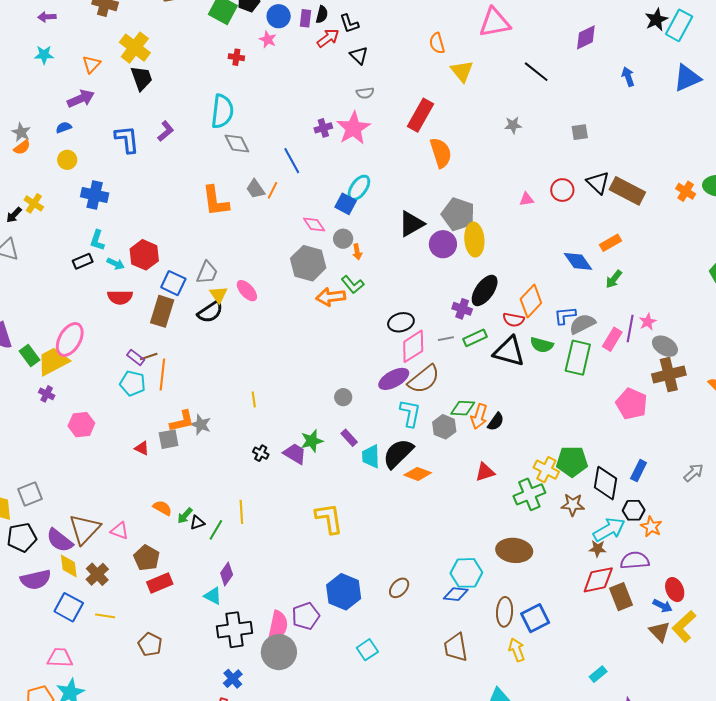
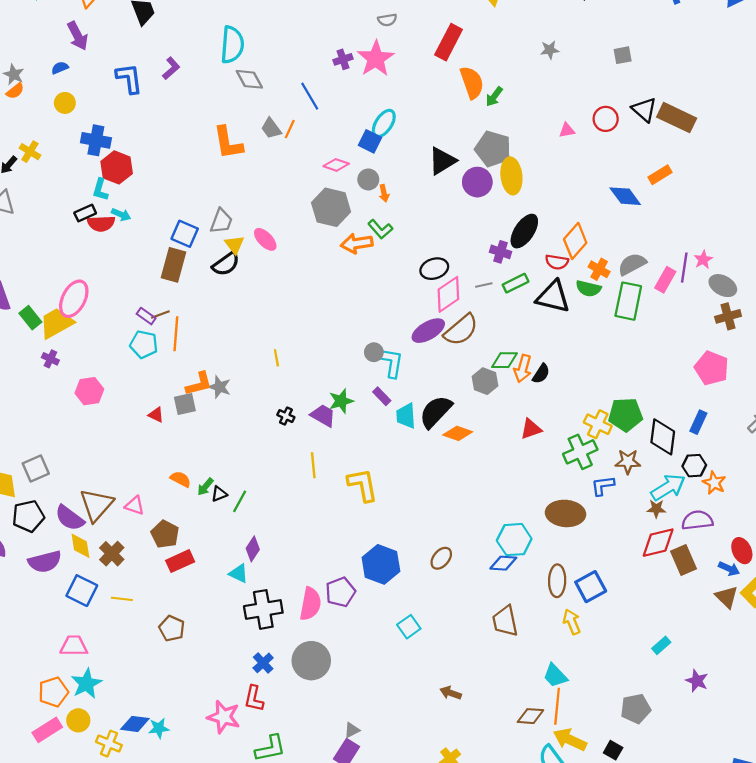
purple arrow: (81, 99) -> (78, 36), turned 88
orange cross: (686, 191) -> (599, 269), moved
pink diamond: (314, 224) -> (336, 165), turned -35
red hexagon: (144, 255) -> (117, 167), moved
green arrow: (614, 279) -> (494, 97), moved
red semicircle: (120, 297) -> (101, 223), moved
blue L-shape: (565, 316) -> (603, 486), moved
brown cross: (669, 375) -> (728, 316), size x0.7
pink pentagon: (632, 404) -> (712, 368), moved
cyan L-shape: (410, 413) -> (392, 363), moved
yellow line: (241, 512) -> (313, 465), moved
gray circle: (279, 652) -> (311, 661), moved

